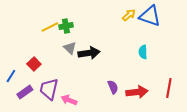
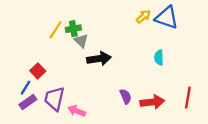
yellow line: (50, 27) -> (56, 30), turned -30
gray triangle: (70, 48) -> (81, 41), moved
blue line: (11, 76) -> (26, 88), moved

